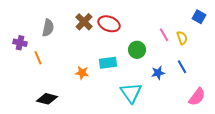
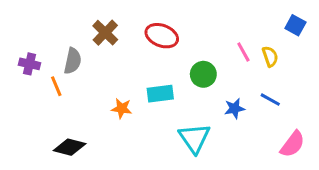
brown cross: (84, 22) -> (105, 33), moved
gray semicircle: (48, 28) -> (73, 61), moved
blue line: (182, 67) -> (270, 100), turned -32

